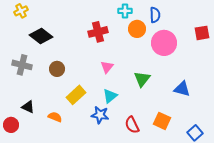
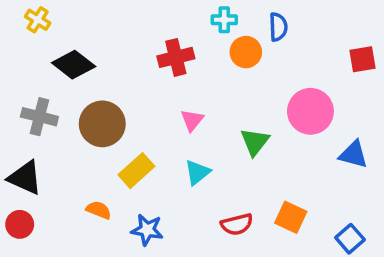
yellow cross: (21, 11) -> (38, 20), turned -32
pink circle: (164, 43) -> (310, 111), moved
brown circle: (57, 69) -> (102, 124), size x1.6
blue triangle: (182, 89) -> (354, 154), moved
black triangle: (28, 107) -> (25, 178), moved, size x1.5
blue star: (100, 115) -> (147, 230), moved
red semicircle: (132, 125) -> (237, 224), turned -78

